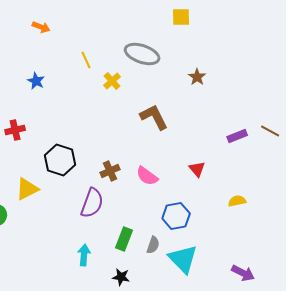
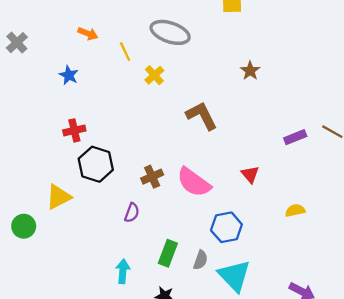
orange arrow: (41, 27) -> (88, 34), moved
gray ellipse: (142, 54) -> (170, 32), moved
red cross: (15, 130) -> (74, 130), moved
pink semicircle: (147, 176) -> (194, 182), size x1.4
purple semicircle: (92, 203) -> (132, 213), size x0.6

